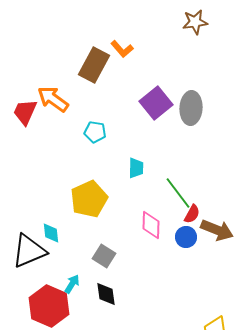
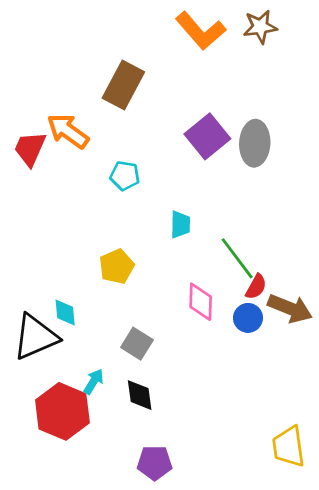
orange L-shape: (122, 49) -> (201, 31), moved, size x1.6
yellow pentagon: (89, 199) -> (117, 266), size x0.7

